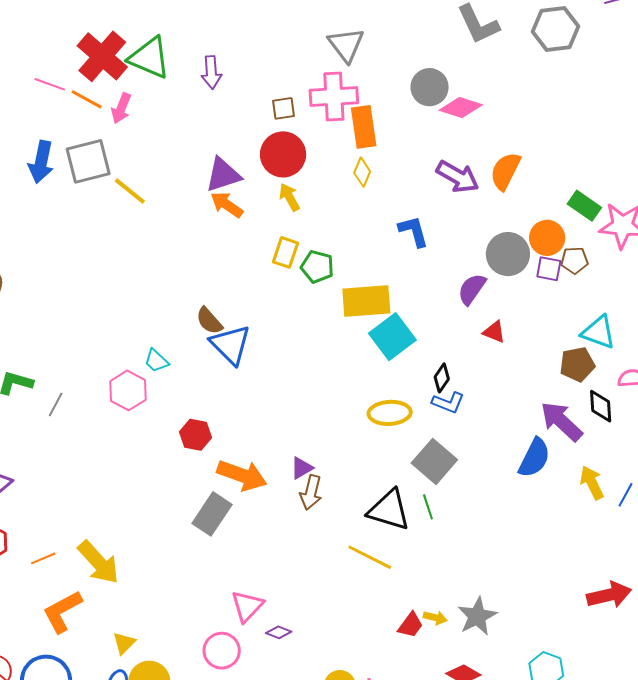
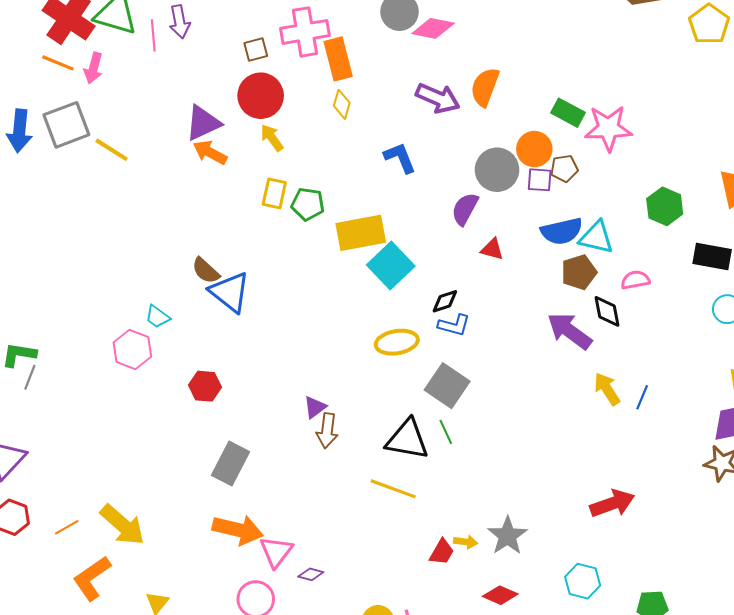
pink line: (50, 84) -> (153, 35), moved, turned 72
black diamond: (442, 378) -> (445, 301), turned 44
gray line: (56, 405) -> (30, 377), moved
blue semicircle: (534, 458) -> (562, 231), moved, turned 57
orange arrow: (242, 475) -> (238, 530), moved
red arrow: (609, 595) -> (612, 503), moved

